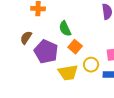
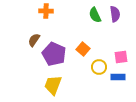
green semicircle: (65, 29) -> (95, 15), moved
yellow trapezoid: (68, 73) -> (53, 85), moved, turned 120

